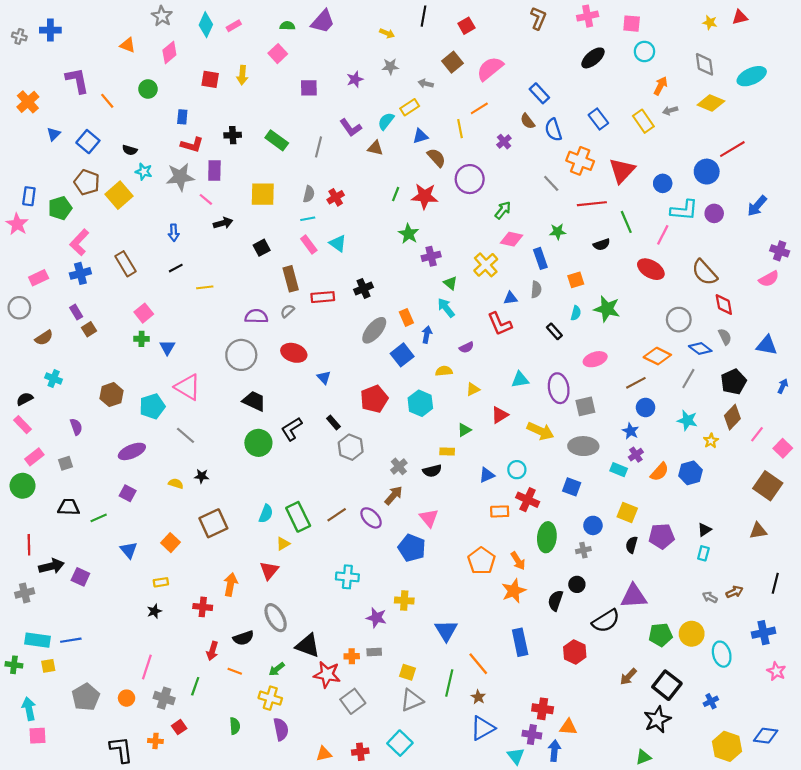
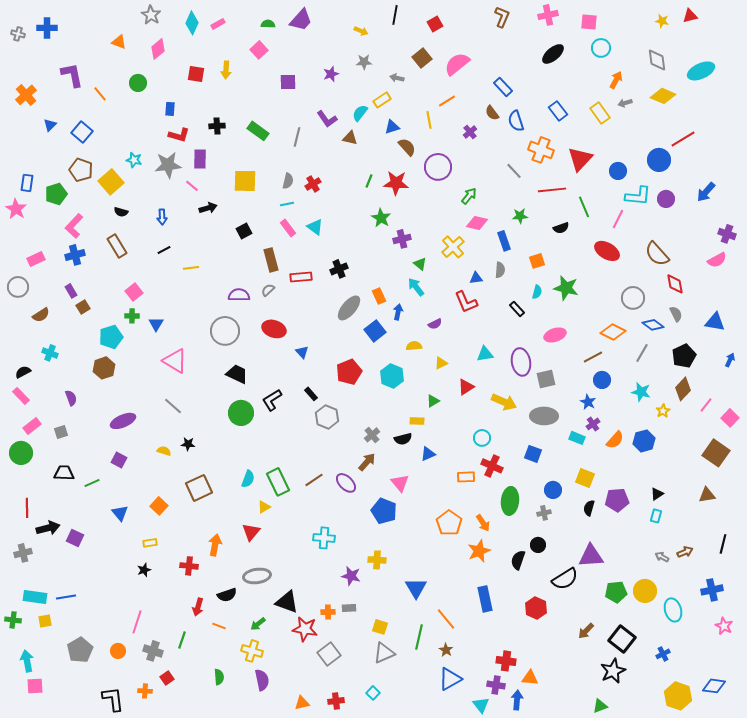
black semicircle: (130, 150) -> (121, 212), moved
cyan pentagon: (152, 406) -> (111, 337), moved
blue triangle: (487, 475) -> (428, 454), moved
gray ellipse: (276, 618) -> (257, 576), turned -68
cyan square: (400, 743) -> (373, 693), size x0.6

